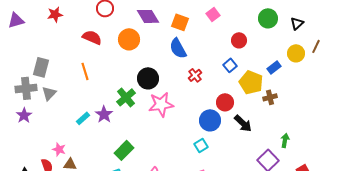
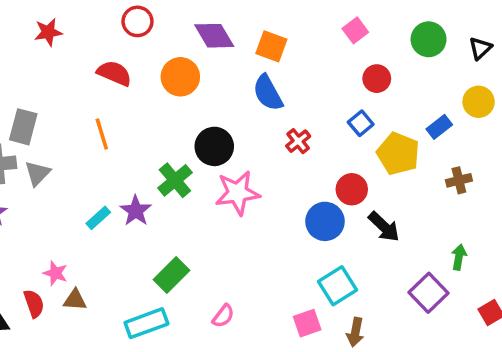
pink square: (213, 14) -> (355, 30), moved
brown cross: (270, 97) -> (459, 180), moved
cyan square: (201, 145) -> (337, 286), moved, size x1.5

